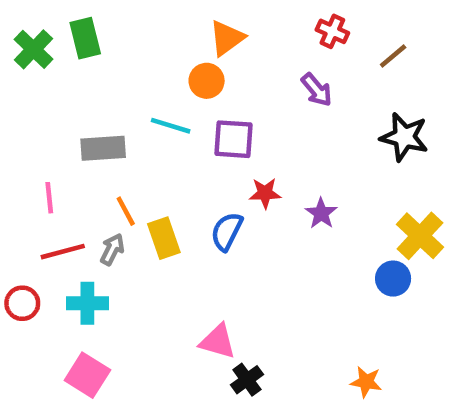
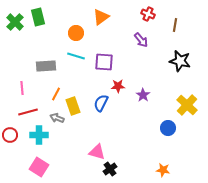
brown line: (393, 56) -> (175, 25), turned -40
orange circle: (207, 81) -> (76, 33), moved
orange line: (126, 211) -> (56, 94), turned 56
gray arrow: (112, 249) -> (57, 118), moved, turned -96
blue circle: (393, 279) -> (168, 128), moved

